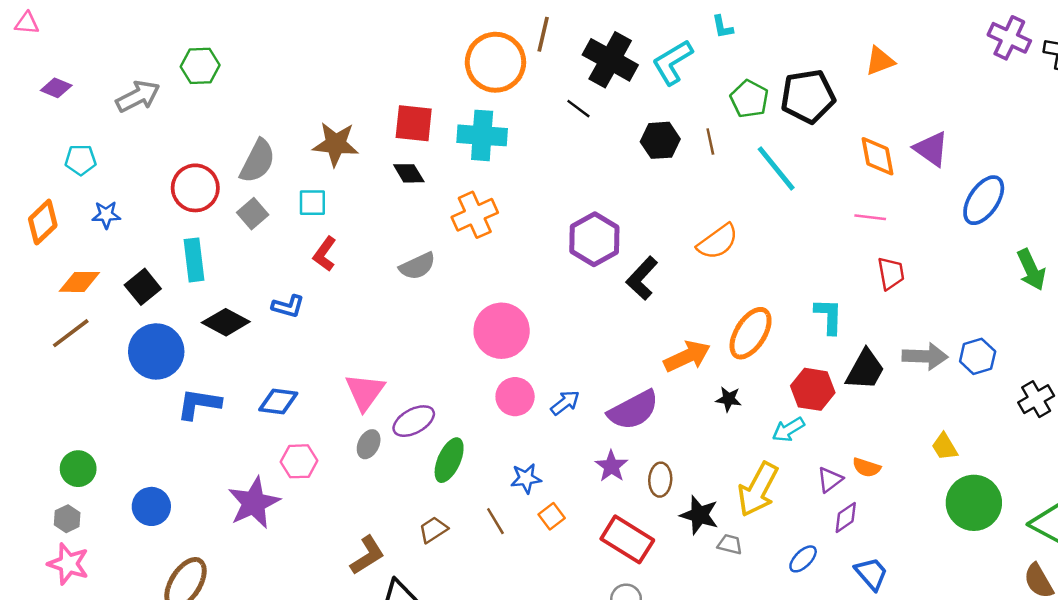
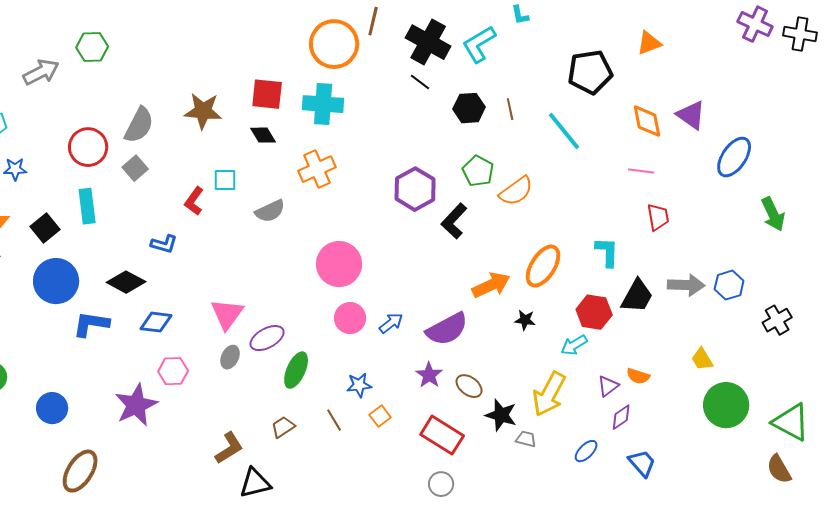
green pentagon: (749, 99) -> (478, 171), moved
black line: (578, 109) -> (420, 82), moved
cyan square: (312, 203) -> (225, 180), moved
black diamond: (226, 322) -> (126, 282), moved
brown ellipse: (660, 480) -> (469, 386), turned -56

